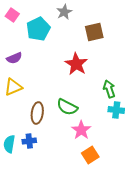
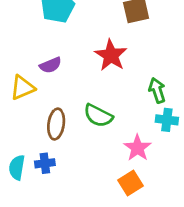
purple semicircle: (14, 58) -> (51, 65), moved
pink star: (81, 130) -> (137, 148), moved

